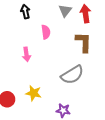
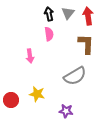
black arrow: (25, 12) -> (49, 14), moved

